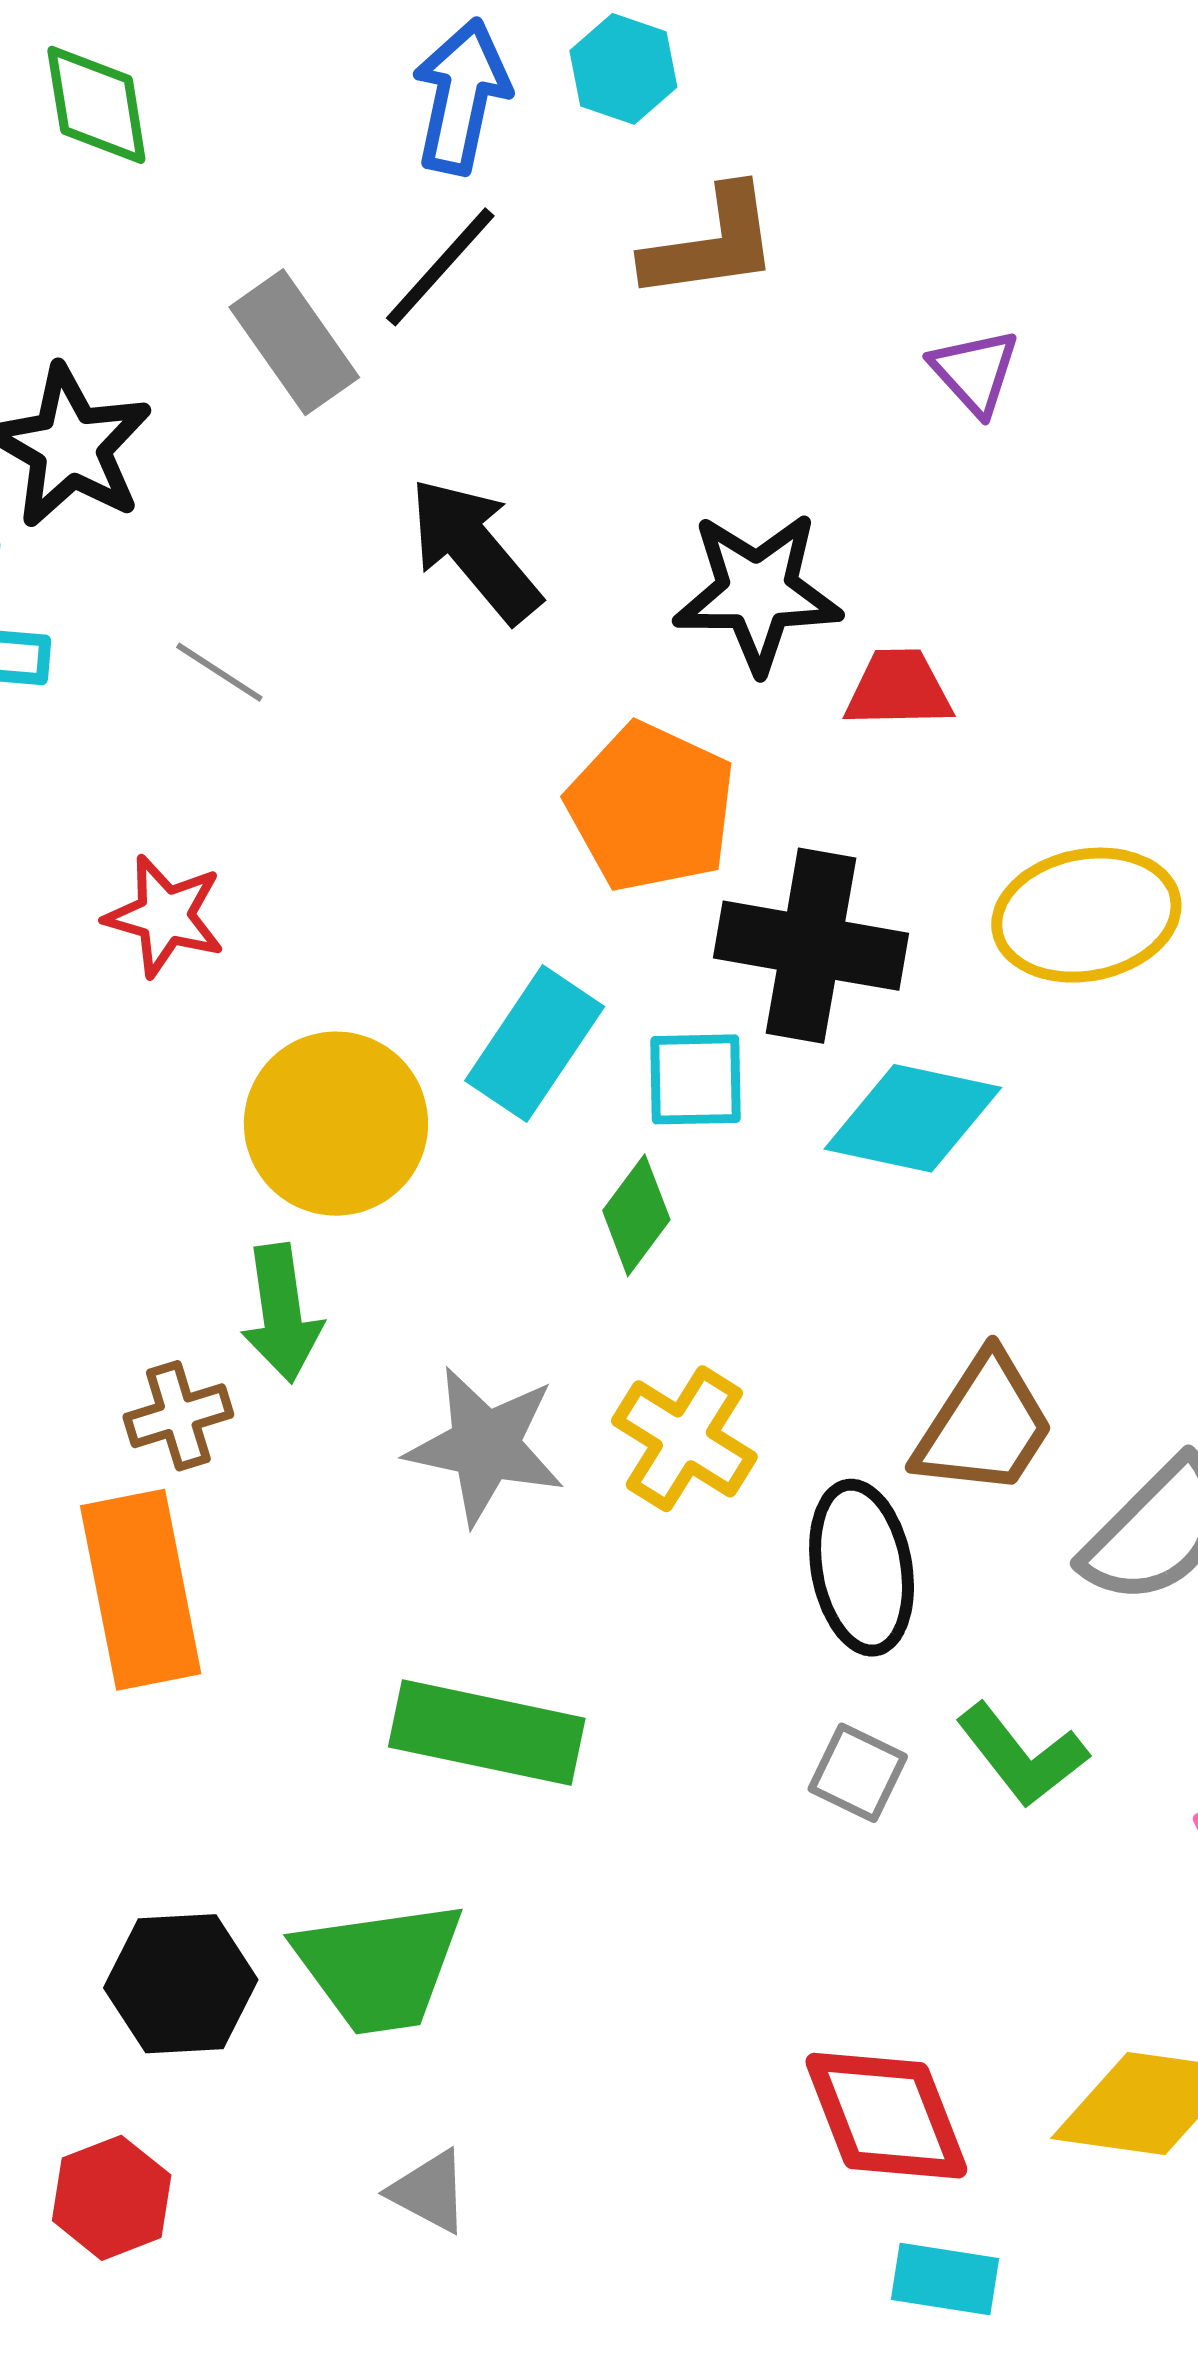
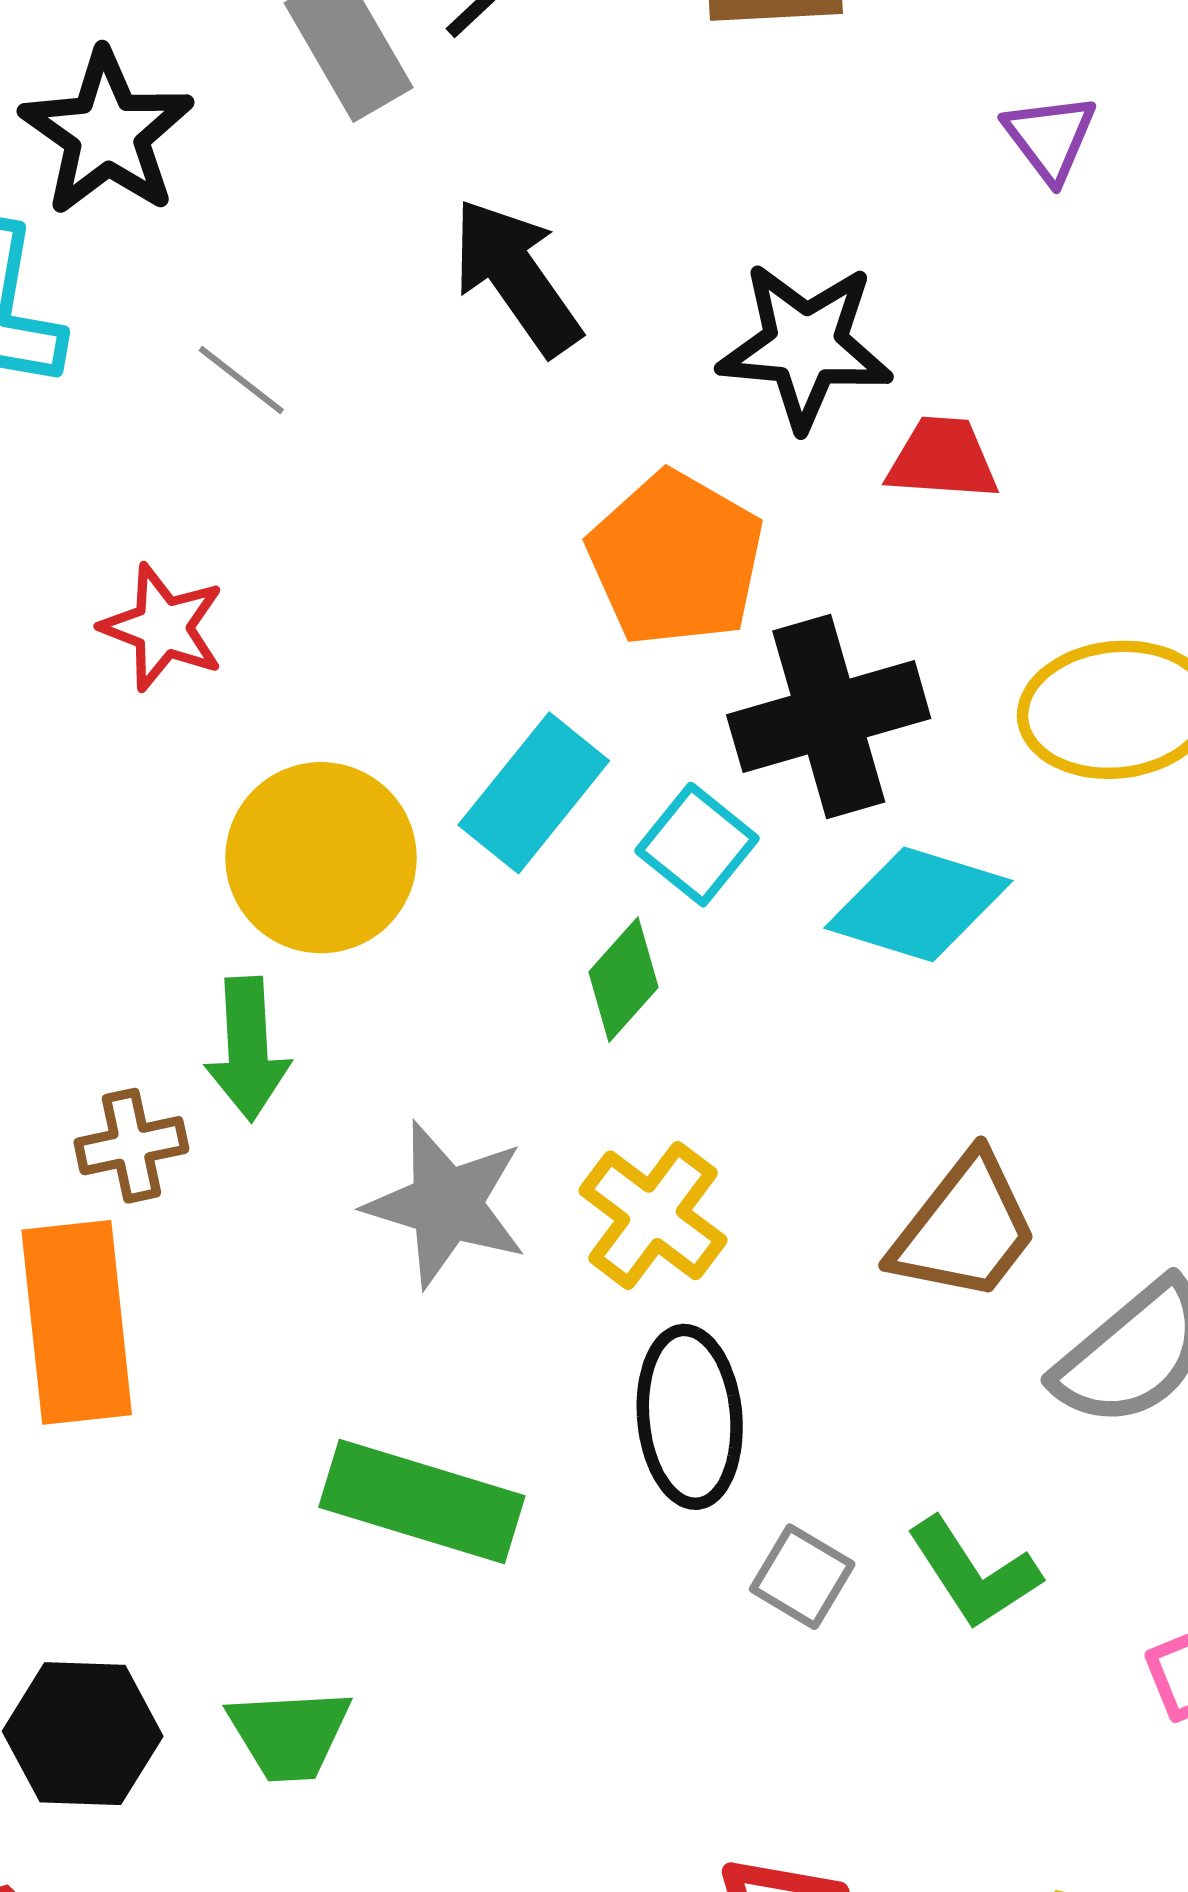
black cross: (811, 946) -> (829, 717), turned -31
cyan square: (695, 1079) -> (697, 845), turned 35
black ellipse: (862, 1568) -> (690, 1417), moved
green trapezoid: (379, 1967) -> (289, 1734), size x0.7

